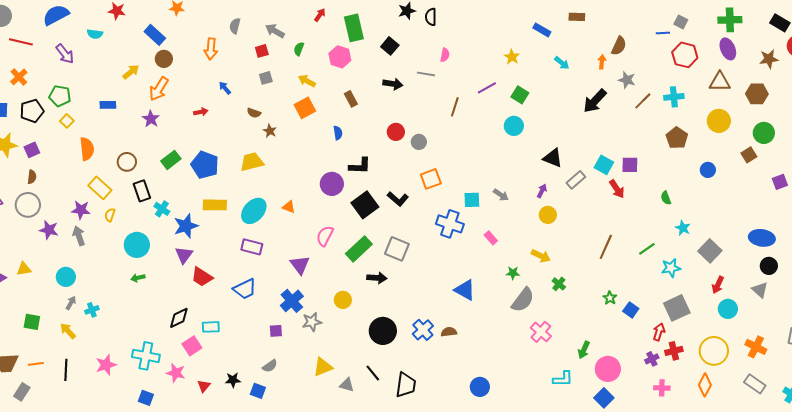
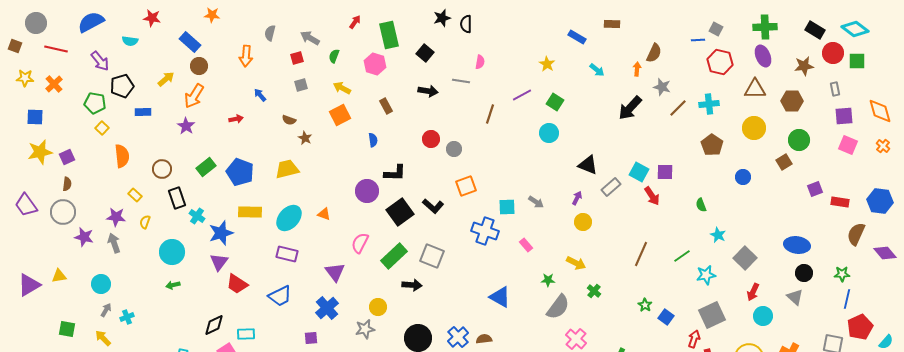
black pentagon: (32, 111) -> (122, 86), moved
yellow rectangle: (100, 188) -> (135, 195), size x0.6
gray star: (312, 322) -> (365, 329), moved

